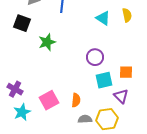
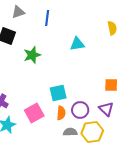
cyan triangle: (103, 18) -> (77, 44), moved, turned -42
purple circle: (95, 57) -> (80, 110), moved
cyan square: (104, 80) -> (58, 93), moved

